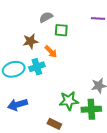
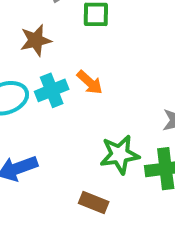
orange arrow: (51, 52) -> (90, 82), moved

